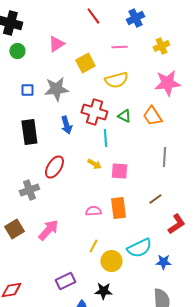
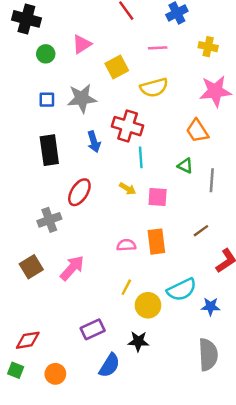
yellow cross: (161, 46) -> (208, 47), turned 35
green circle: (17, 51) -> (46, 54), moved
green triangle: (124, 116) -> (185, 166), moved

